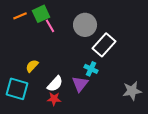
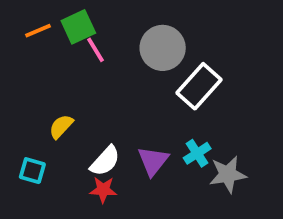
cyan cross: (91, 69) -> (197, 153), moved, turned 32
cyan square: (17, 89) -> (32, 171), size x0.6
gray star: (132, 91) -> (228, 174), moved

